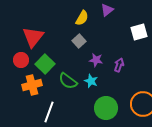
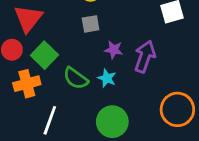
gray square: (79, 41) -> (91, 24), turned 32
purple arrow: (119, 65) -> (145, 57), size x1.6
green circle: (106, 108) -> (112, 122), moved

